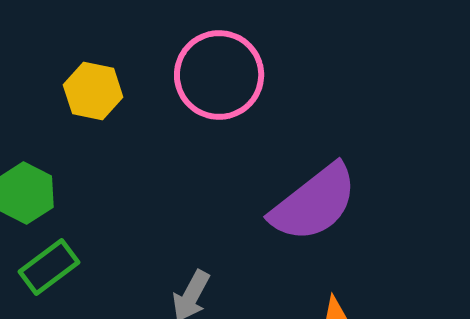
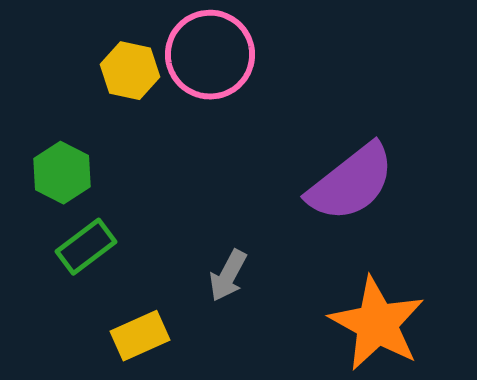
pink circle: (219, 75) -> (210, 55), moved

